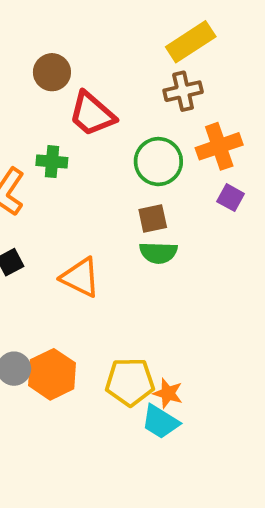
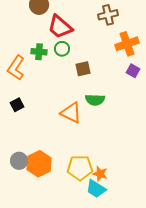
green circle: (158, 162) -> (62, 49), moved, size x0.6
brown square: (153, 219) -> (83, 69), moved
orange triangle: (80, 277) -> (71, 113), moved

